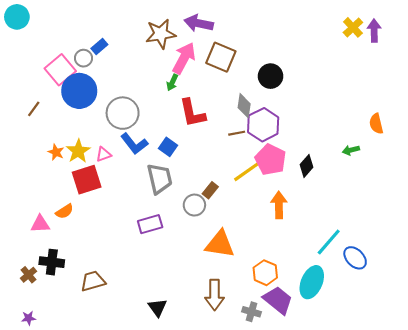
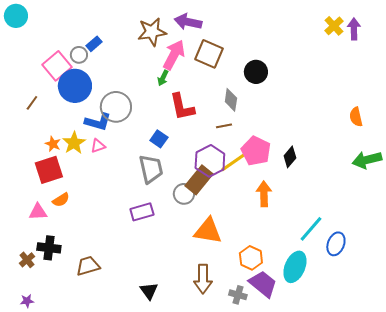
purple hexagon: (263, 125) -> (210, 161), moved
blue L-shape: (134, 144) -> (98, 122), moved, turned -36
green arrow: (351, 150) -> (367, 160), moved, size x1.8
red square: (87, 180) -> (49, 170), moved
brown rectangle: (210, 190) -> (199, 180), size x1.8
blue ellipse: (355, 258) -> (336, 244), turned 65

